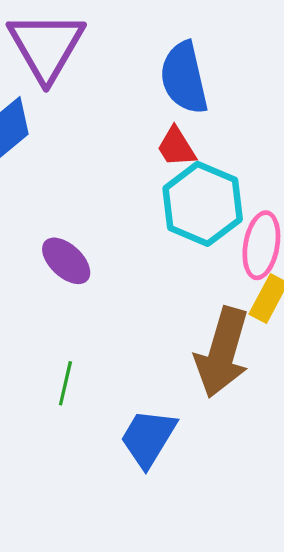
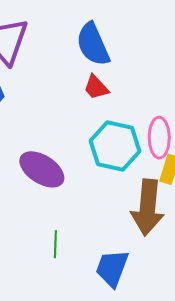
cyan hexagon: (203, 204) -> (115, 146), moved
purple ellipse: (66, 261) -> (42, 169), size x1.4

